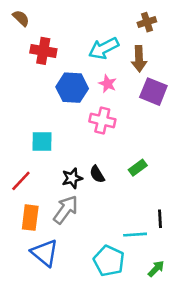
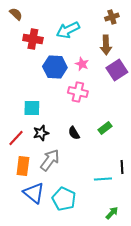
cyan arrow: (104, 48) -> (68, 30), moved
purple square: (153, 92) -> (117, 70), turned 35
black star: (72, 178) -> (41, 133), moved
cyan pentagon: (109, 261) -> (64, 199), moved
green arrow: (156, 269) -> (112, 213), moved

